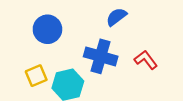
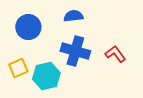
blue semicircle: (116, 17) -> (73, 16), moved, turned 30

